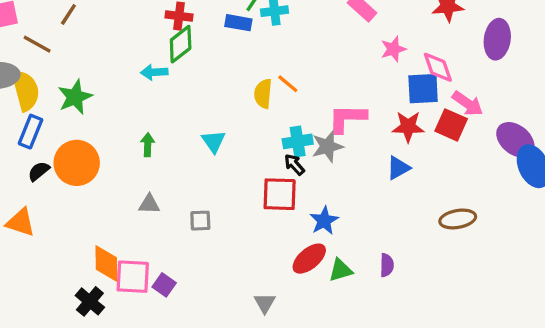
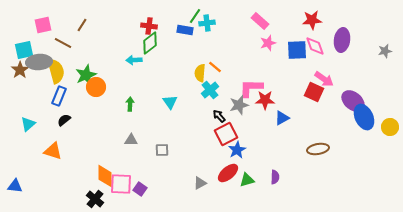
pink star: (393, 49) -> (268, 43), moved
pink diamond: (438, 67) -> (315, 46), moved
blue square: (423, 89) -> (297, 50), moved
red star: (408, 127) -> (265, 100), moved
cyan cross: (298, 141) -> (210, 90), moved, turned -30
orange circle: (77, 163) -> (96, 87), moved, size x0.7
red square: (280, 194) -> (226, 134), moved, turned -30
gray triangle: (265, 303) -> (200, 183), moved, turned 32

